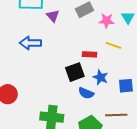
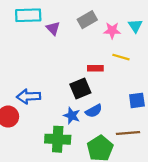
blue arrow: (30, 43) -> (29, 96), moved
blue star: (101, 77) -> (72, 116), moved
blue semicircle: (86, 93) -> (94, 111), turned -49

